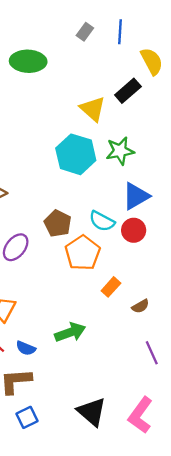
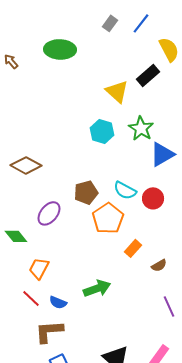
blue line: (120, 32) -> (141, 23), turned 35
green star: (120, 151) -> (141, 128), turned -30
cyan hexagon: (76, 154) -> (102, 131), size x0.7
blue triangle: (136, 196) -> (162, 154), moved
brown pentagon: (58, 223) -> (86, 192), turned 30

